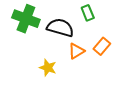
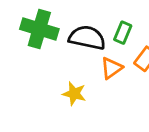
green rectangle: (88, 13) -> (123, 33), moved, turned 49

